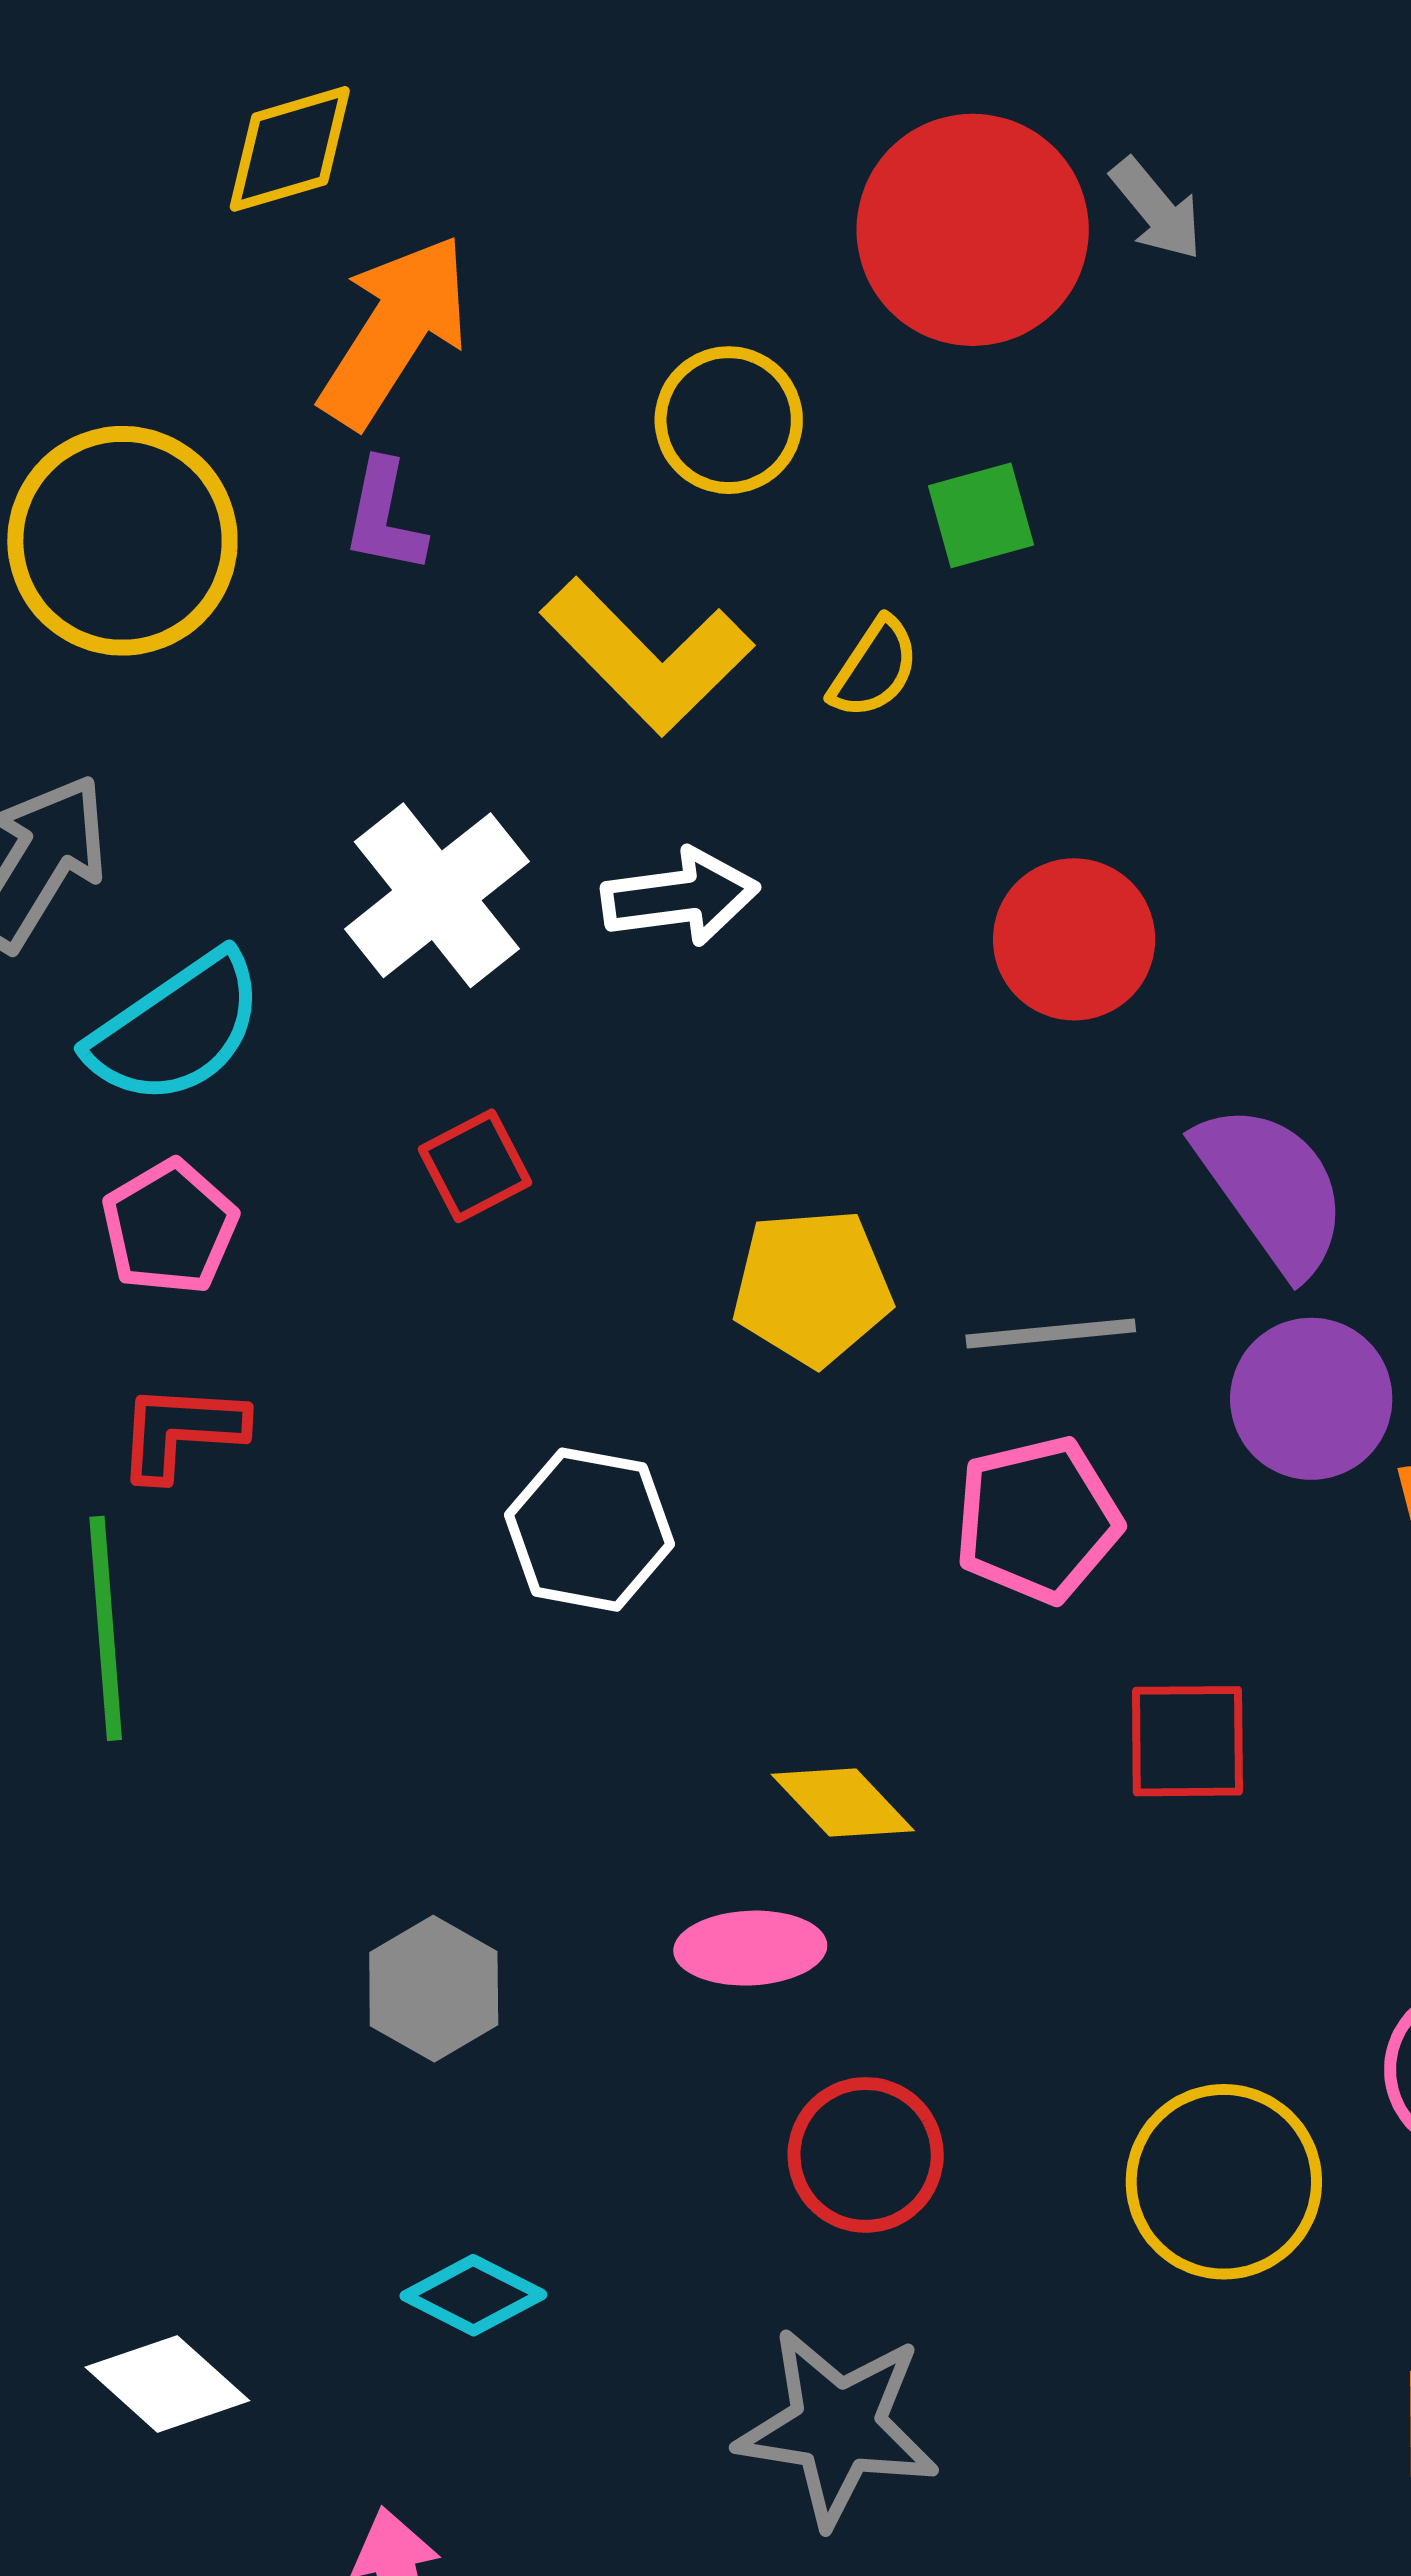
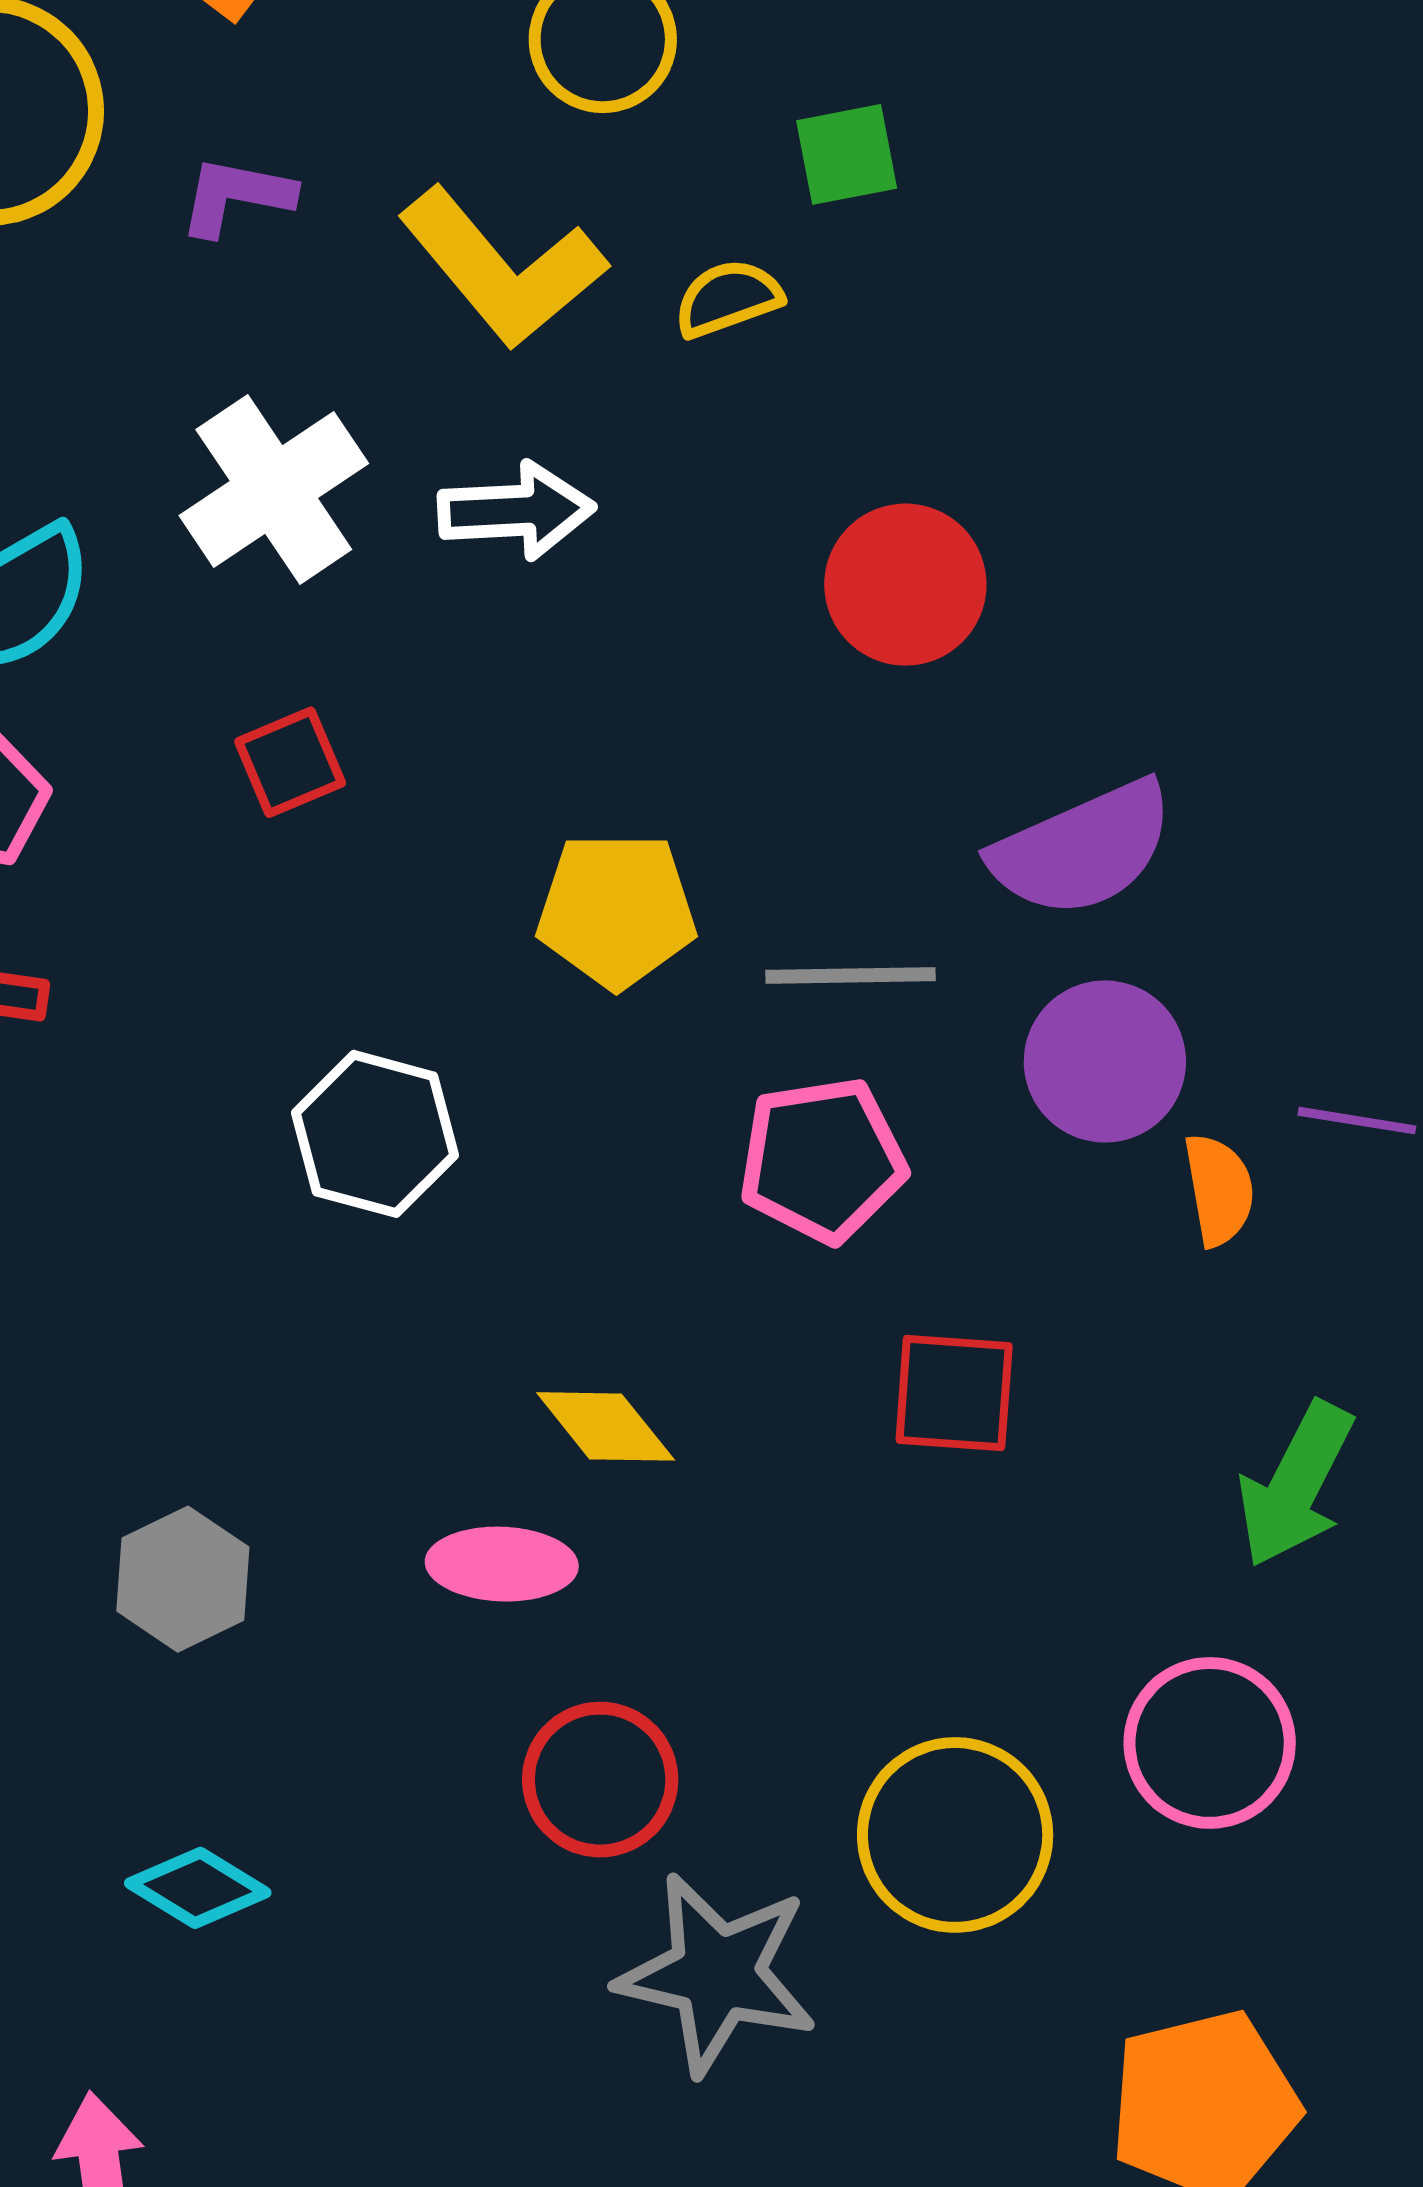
purple L-shape: (384, 517) -> (236, 196), moved, turned 85
yellow semicircle: (874, 668) -> (728, 298), turned -148
purple semicircle: (1272, 1189) -> (1083, 849), turned 97
gray star: (838, 2427) -> (717, 1974), moved

